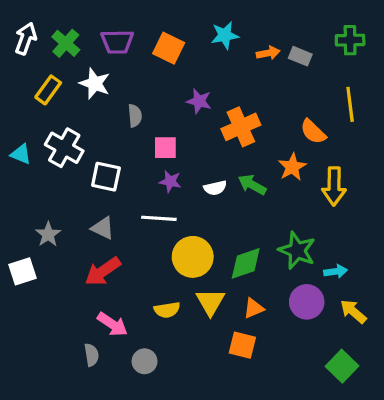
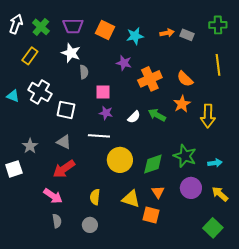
cyan star: (225, 35) -> (135, 36), moved
white star: (95, 83) -> (71, 53), moved
orange semicircle: (313, 132) -> (185, 79), moved
white semicircle: (215, 188) -> (134, 117), turned -32
cyan arrow: (336, 271) -> (215, 163), moved
yellow triangle: (210, 302) -> (131, 199), moved, turned -42
orange triangle: (254, 308) -> (158, 192), turned -40
yellow semicircle: (167, 310) -> (95, 197), moved, turned 105
pink arrow: (112, 324) -> (53, 196), moved

